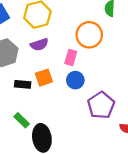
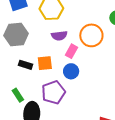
purple semicircle: (39, 44) -> (59, 36), moved
purple pentagon: (101, 105) -> (53, 92), moved

